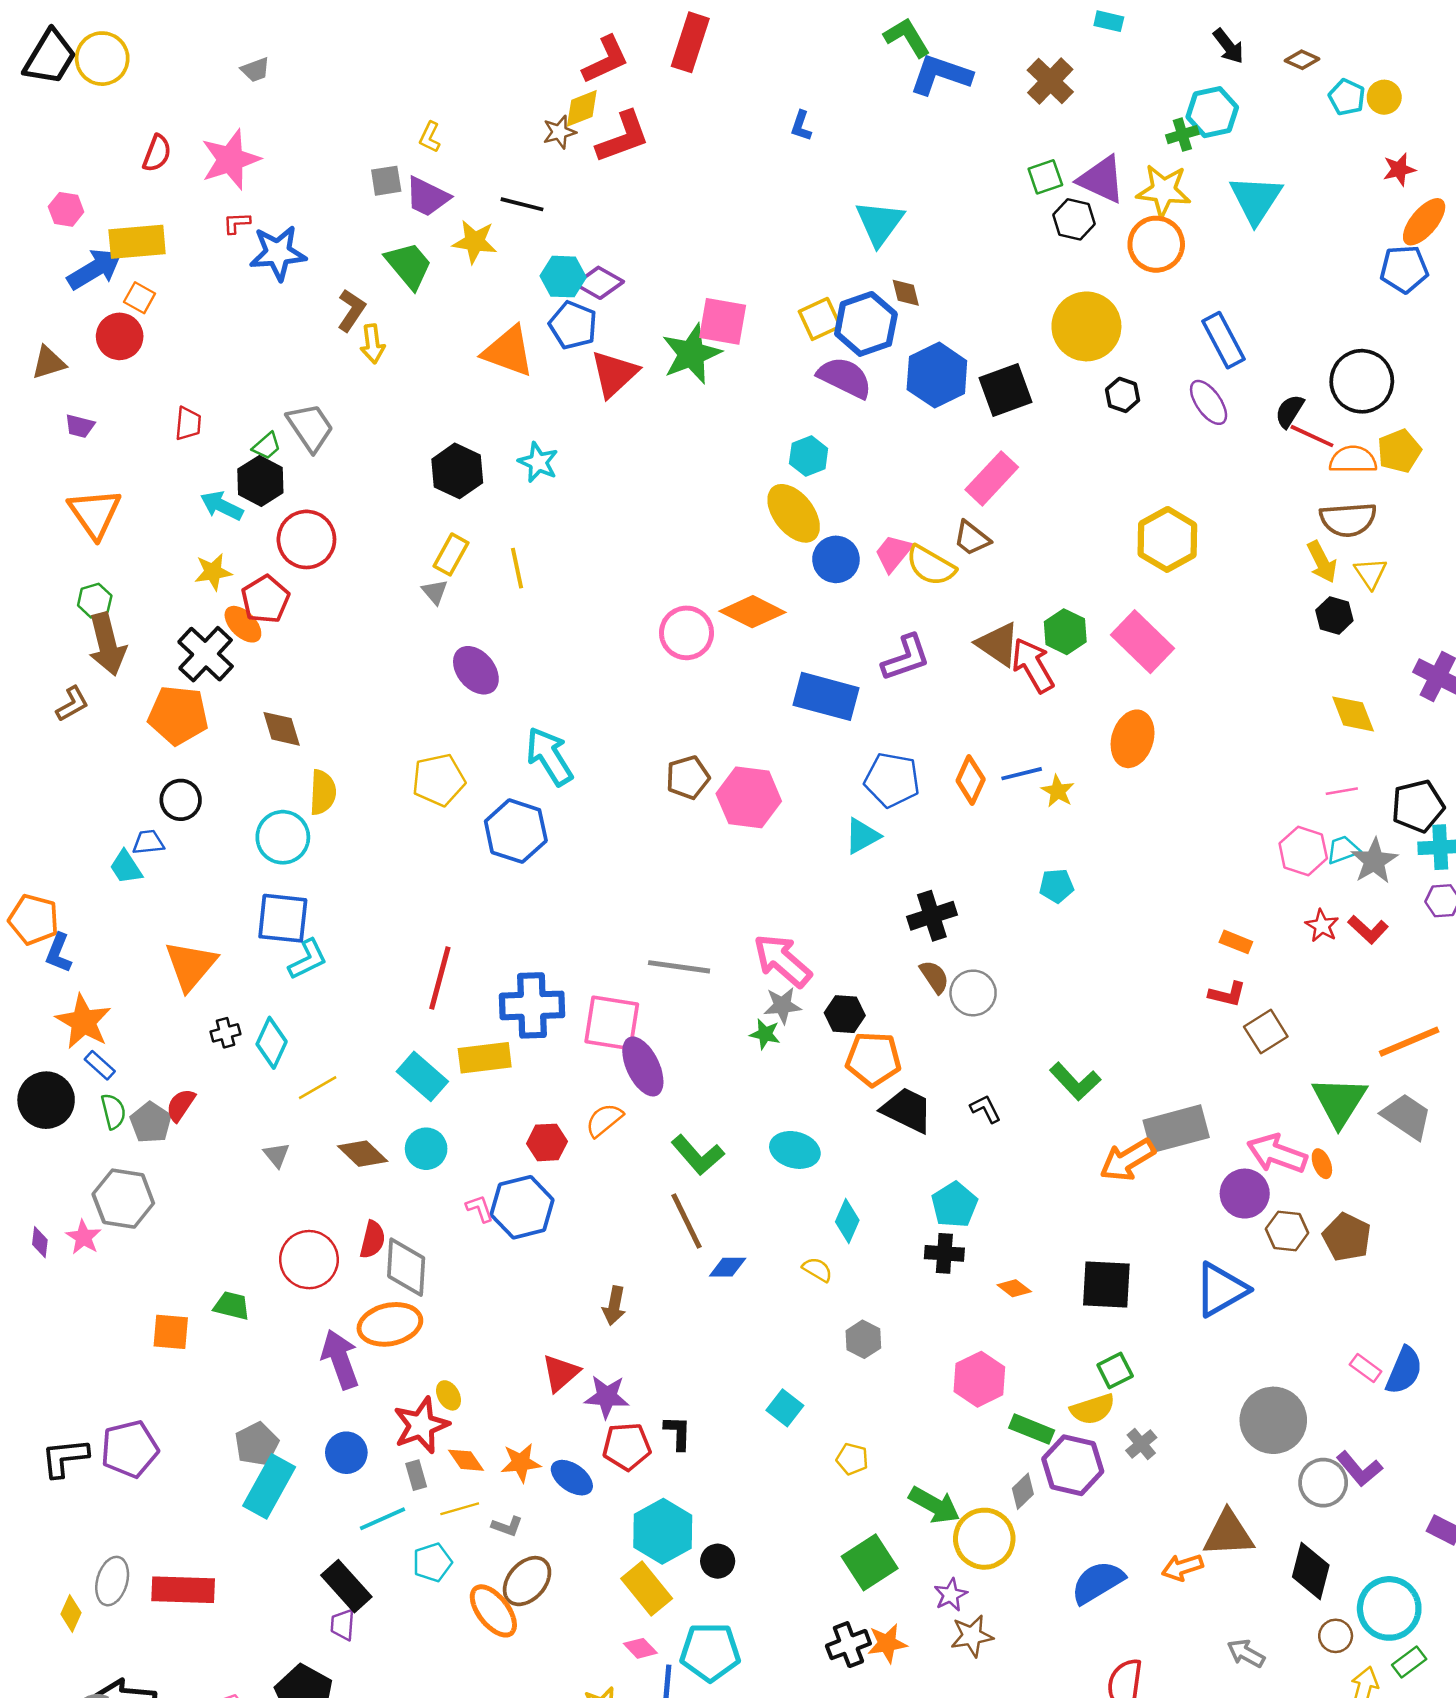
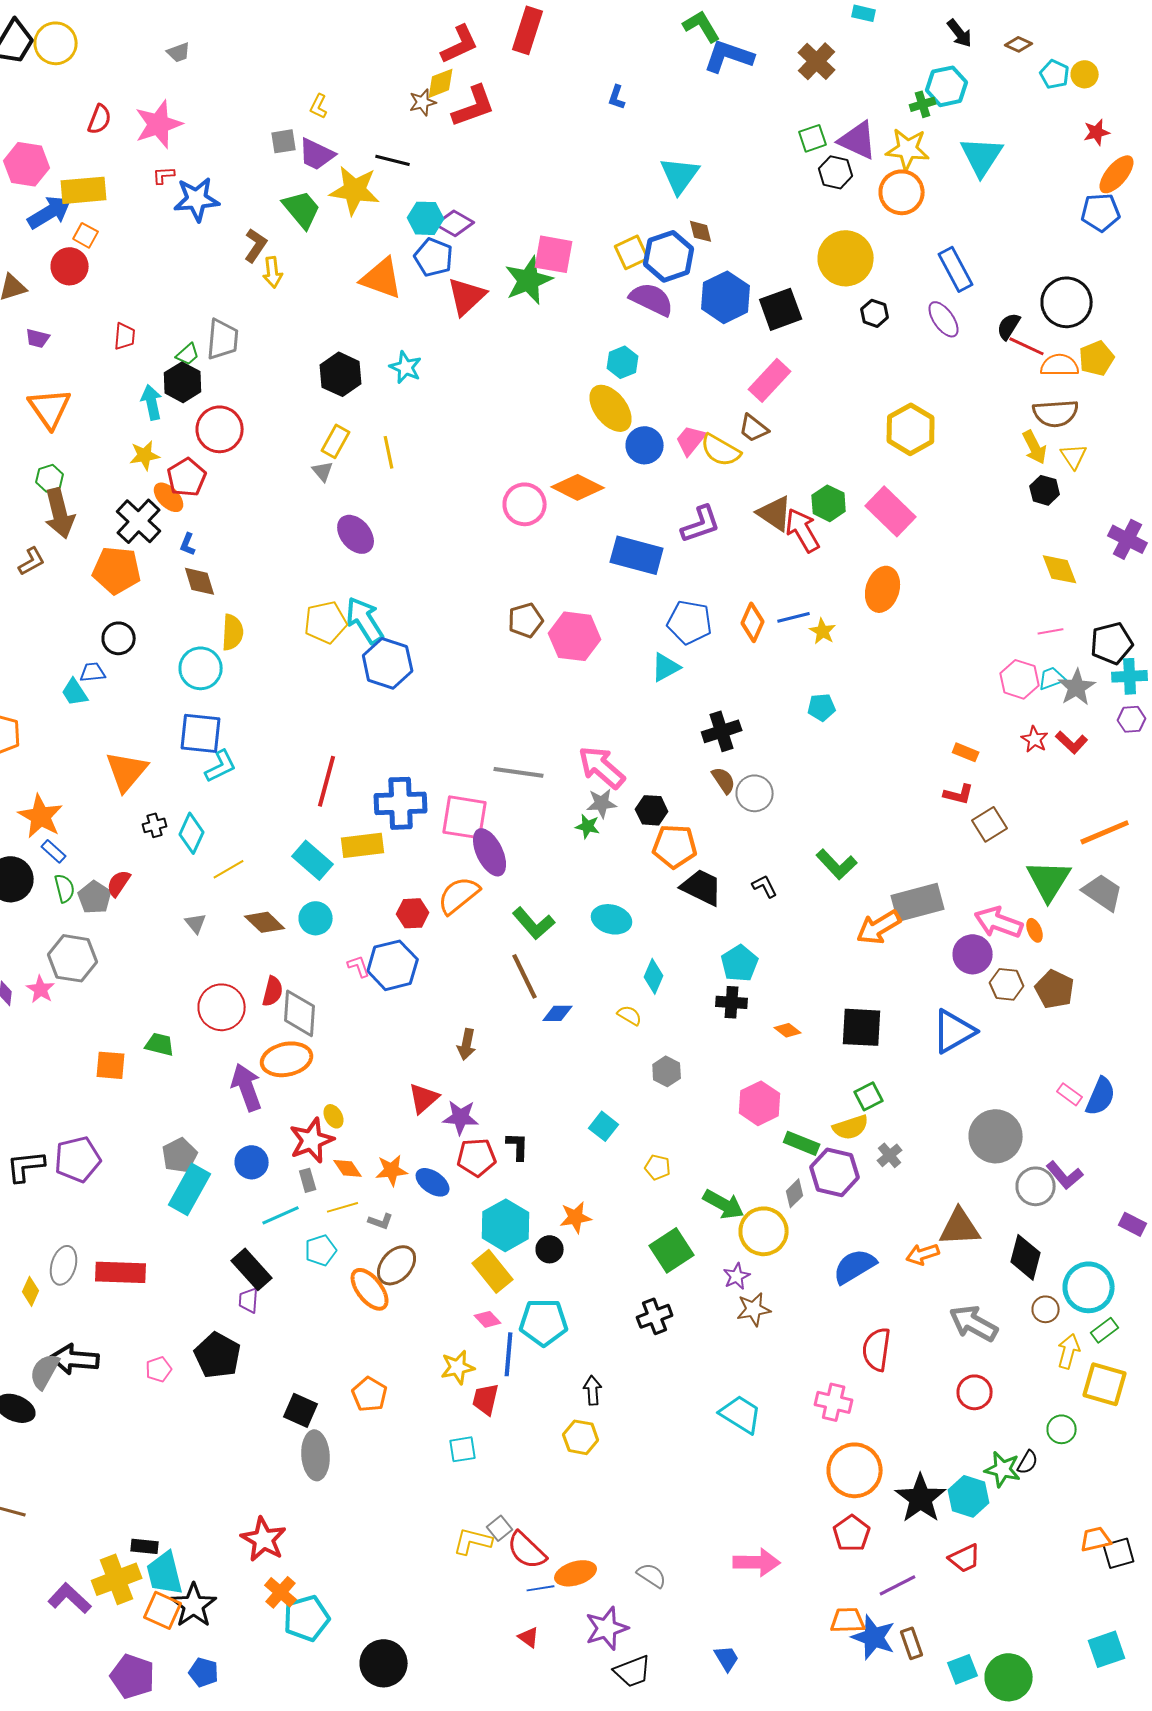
pink hexagon: (66, 209) -> (27, 164), size x1.6
yellow star: (475, 242) -> (355, 190), size x1.4
gray trapezoid: (310, 427) -> (223, 339), turned 39
cyan arrow: (222, 506) -> (152, 402), turned 52
cyan arrow: (549, 756) -> (365, 620), moved
blue L-shape: (59, 953) -> (188, 544), moved, size x0.7
orange semicircle: (604, 1120) -> (459, 895), size x1.4
orange star: (887, 1643) -> (576, 1217), moved
gray arrow: (1246, 1653) -> (974, 1323), size x1.6

